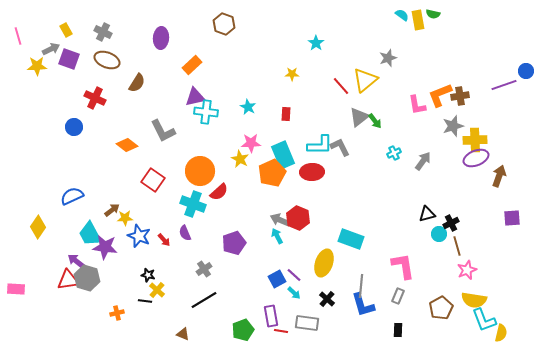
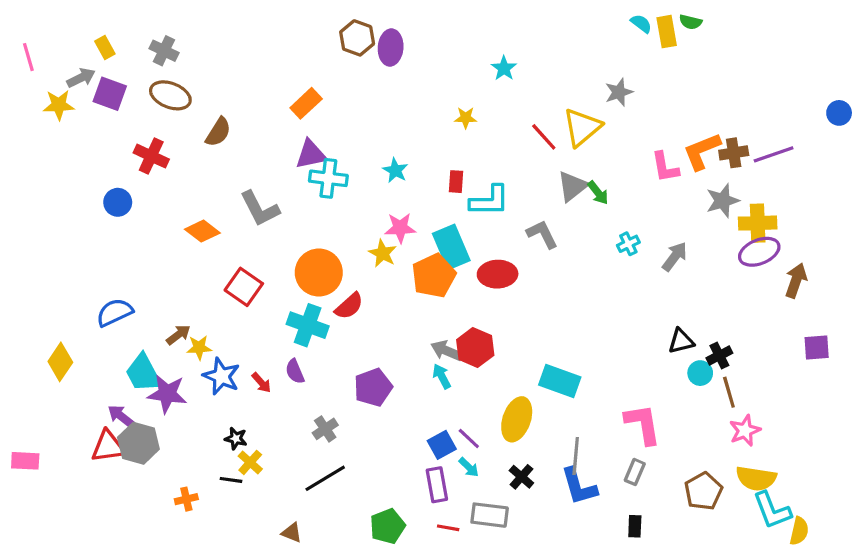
purple ellipse: (161, 38) -> (391, 48), moved
purple line: (504, 85) -> (774, 154), moved
cyan L-shape: (320, 145) -> (490, 201), moved
purple rectangle: (271, 316) -> (437, 485), moved

